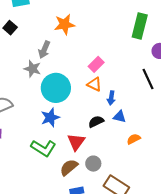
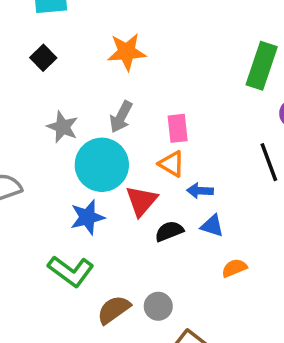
black square: (10, 28) -> (43, 58), moved
gray arrow: (44, 50) -> (121, 117), moved
pink rectangle: (96, 64) -> (178, 128), turned -56
blue arrow: (111, 98) -> (200, 191), turned 80
red triangle: (76, 142) -> (141, 201), moved

